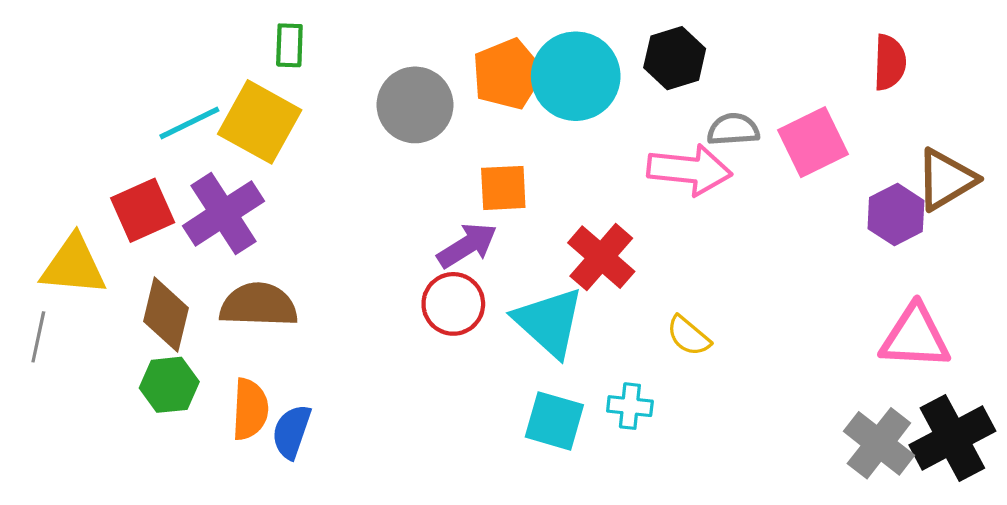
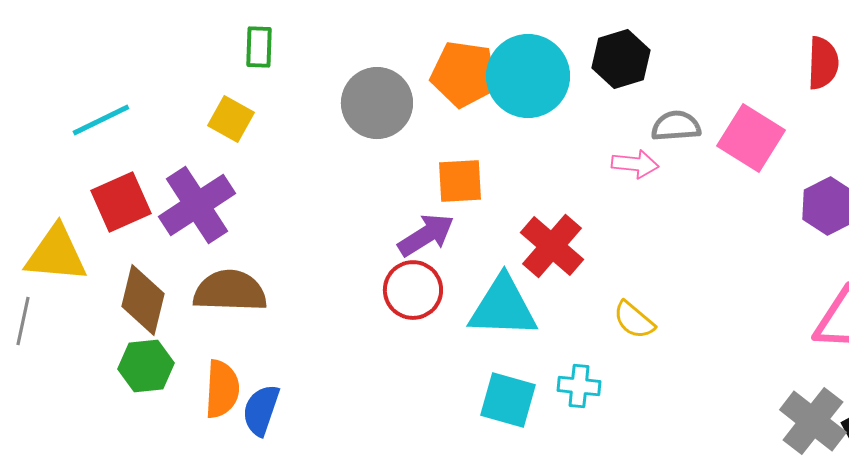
orange pentagon: (508, 74) -> (464, 74), turned 30
yellow square: (260, 122) -> (231, 119), size x0.6
cyan line: (189, 123) -> (101, 120), moved
pink square: (813, 142) -> (751, 138), turned -32
pink arrow: (690, 170) -> (635, 164), size x0.6
cyan triangle: (549, 322) -> (503, 307), turned -40

